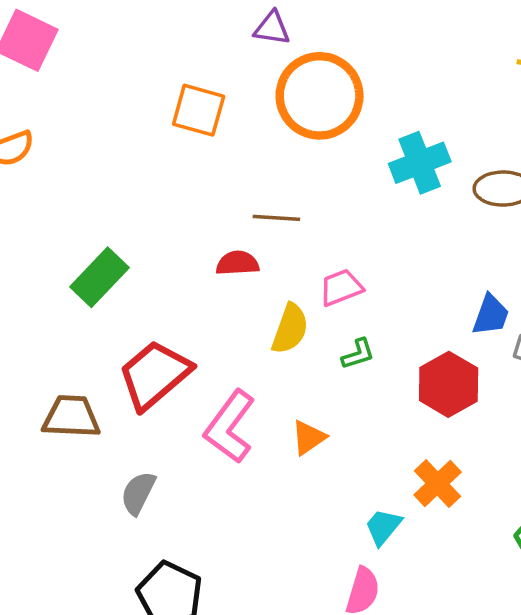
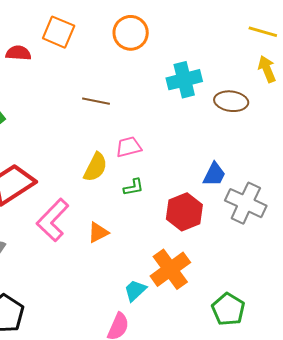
orange circle: (320, 96) -> (131, 33), size x0.7
red semicircle: (237, 263) -> (18, 53), moved
orange cross: (438, 484) -> (170, 269), size x1.4

